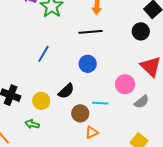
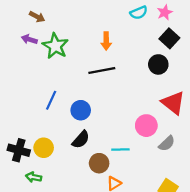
blue circle: (88, 64) -> (81, 110), moved
yellow circle: (41, 101) -> (44, 148), moved
green arrow: (32, 124) -> (34, 177), moved

